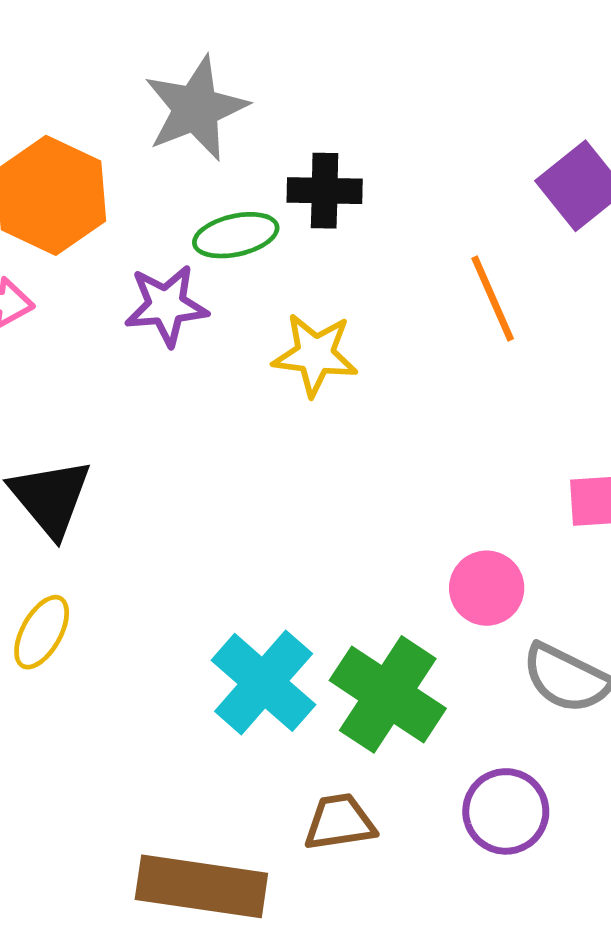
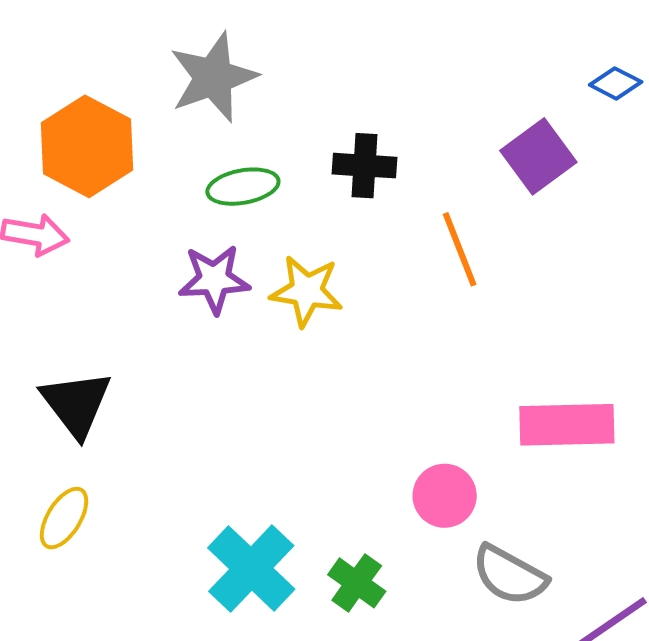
black cross: (325, 191) -> (364, 166), moved
purple star: (166, 306) -> (214, 279), moved
green cross: (388, 694) -> (357, 583), size x0.6

